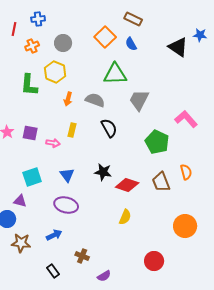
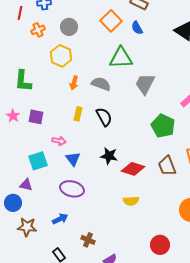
green L-shape: (29, 85) -> (23, 81), moved
black semicircle: (109, 128) -> (104, 117), moved
pink arrow: (53, 143) -> (59, 141), moved
yellow semicircle: (125, 217) -> (131, 201), turned 63

